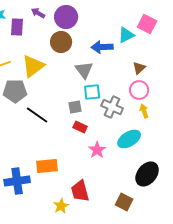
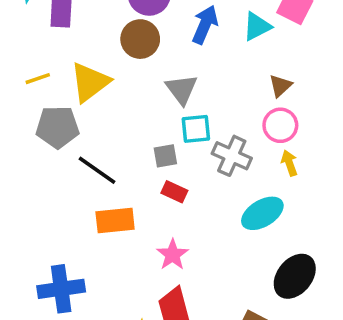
blue arrow: (102, 47) -> (205, 25), moved, turned 115
pink star: (97, 150) -> (173, 255), moved
orange rectangle: (47, 166) -> (115, 221), moved

